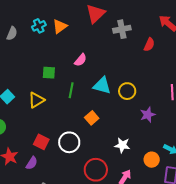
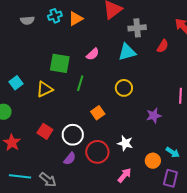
gray semicircle: (12, 33) -> (27, 20), turned 56
green square: (49, 73) -> (60, 63), size x1.5
cyan triangle: (102, 86) -> (127, 52), moved, turned -36
yellow circle: (127, 91) -> (124, 88), moved
purple semicircle: (32, 163) -> (70, 159), moved
red circle: (96, 170) -> (97, 152), moved

